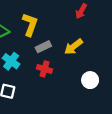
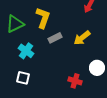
red cross: (44, 69) -> (75, 81), moved

